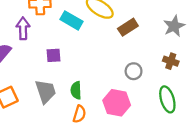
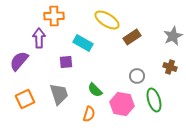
cyan rectangle: (72, 20) -> (83, 43), moved
green semicircle: (76, 90) -> (95, 90), moved, turned -42
green ellipse: (167, 99) -> (154, 100), moved

